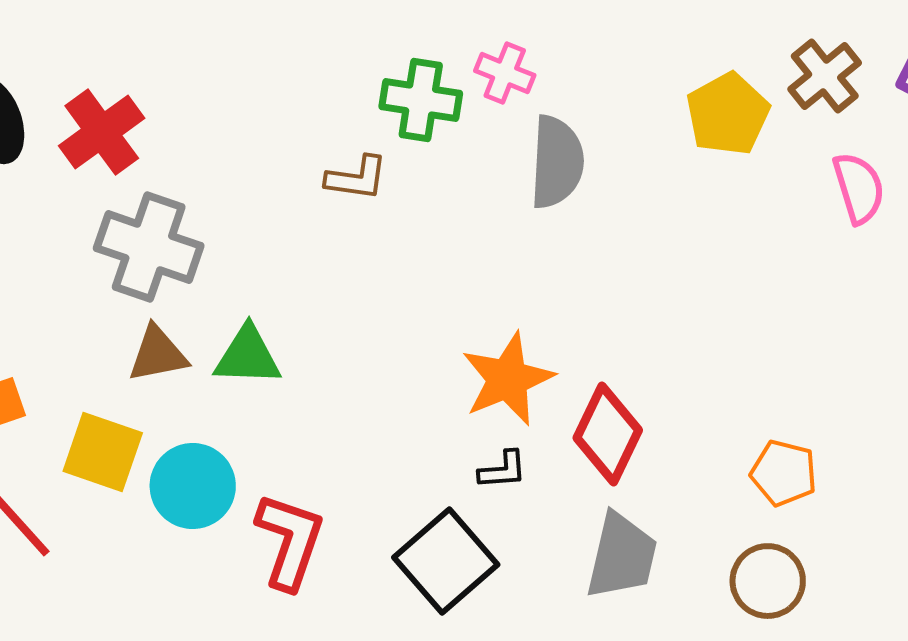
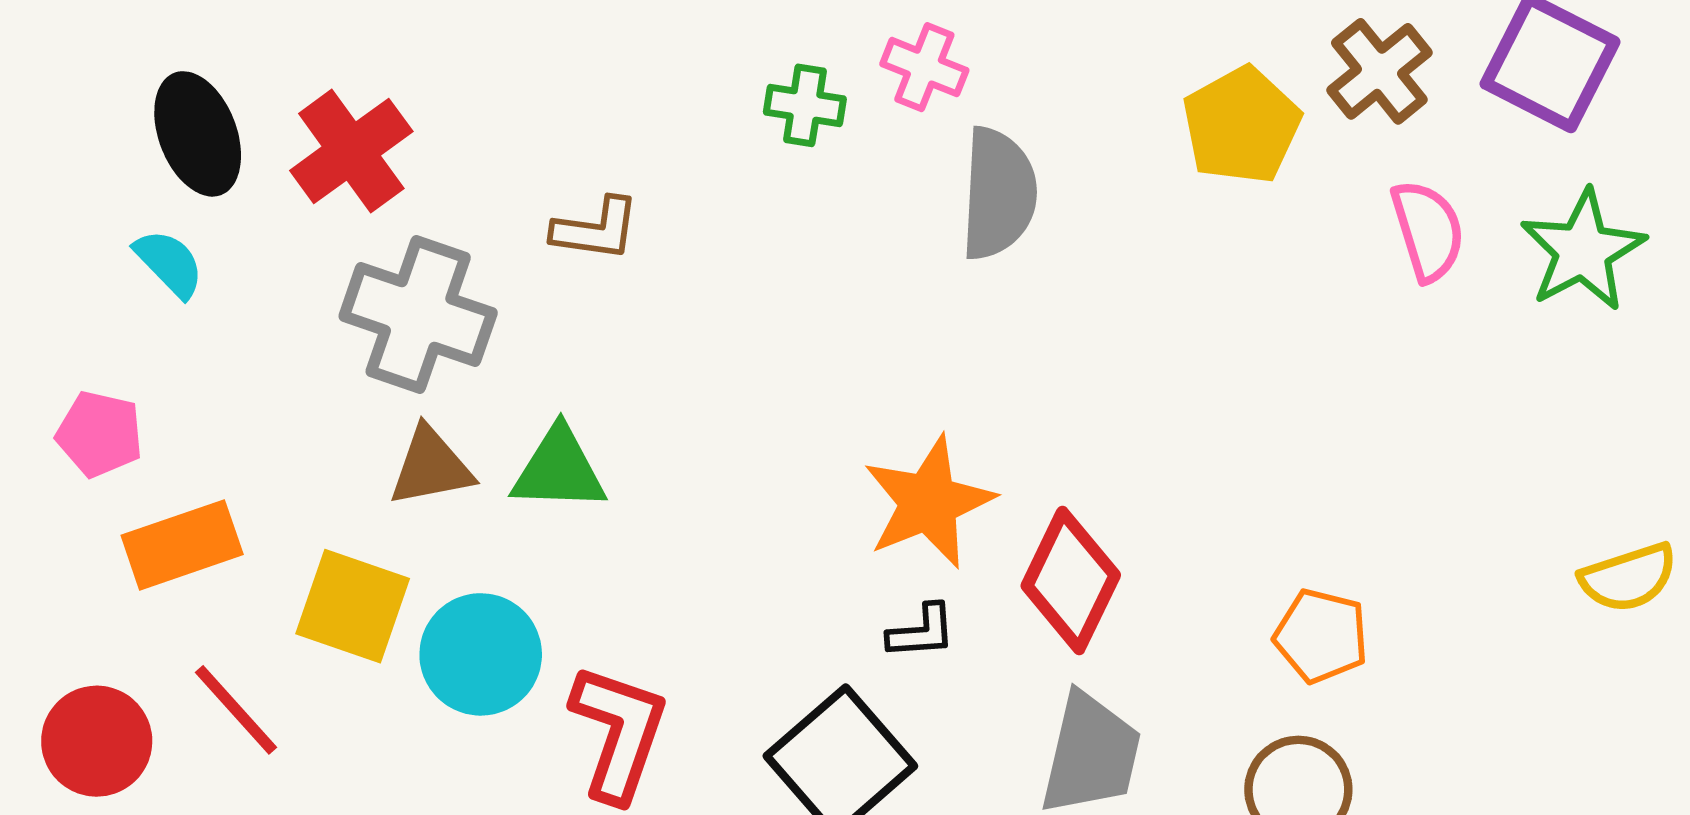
green cross: (421, 100) -> (805, 105), size x0.7
brown L-shape: (357, 178) -> (596, 229), moved

